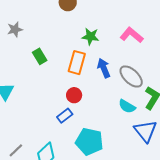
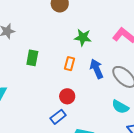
green rectangle: (40, 56) -> (32, 58), turned 42
orange rectangle: (77, 63) -> (70, 64), size x0.6

